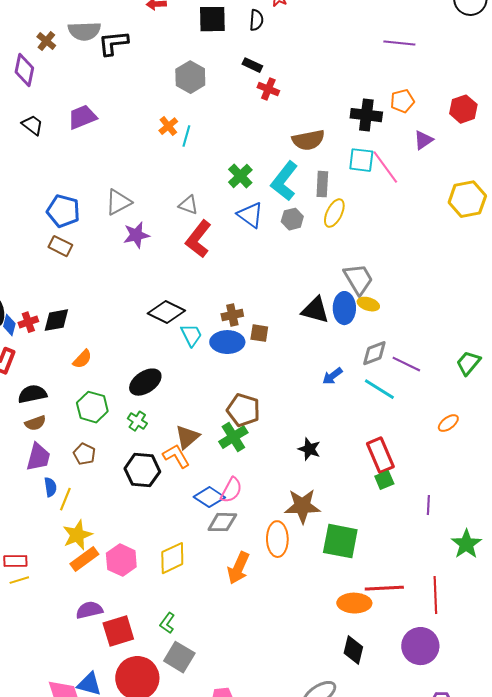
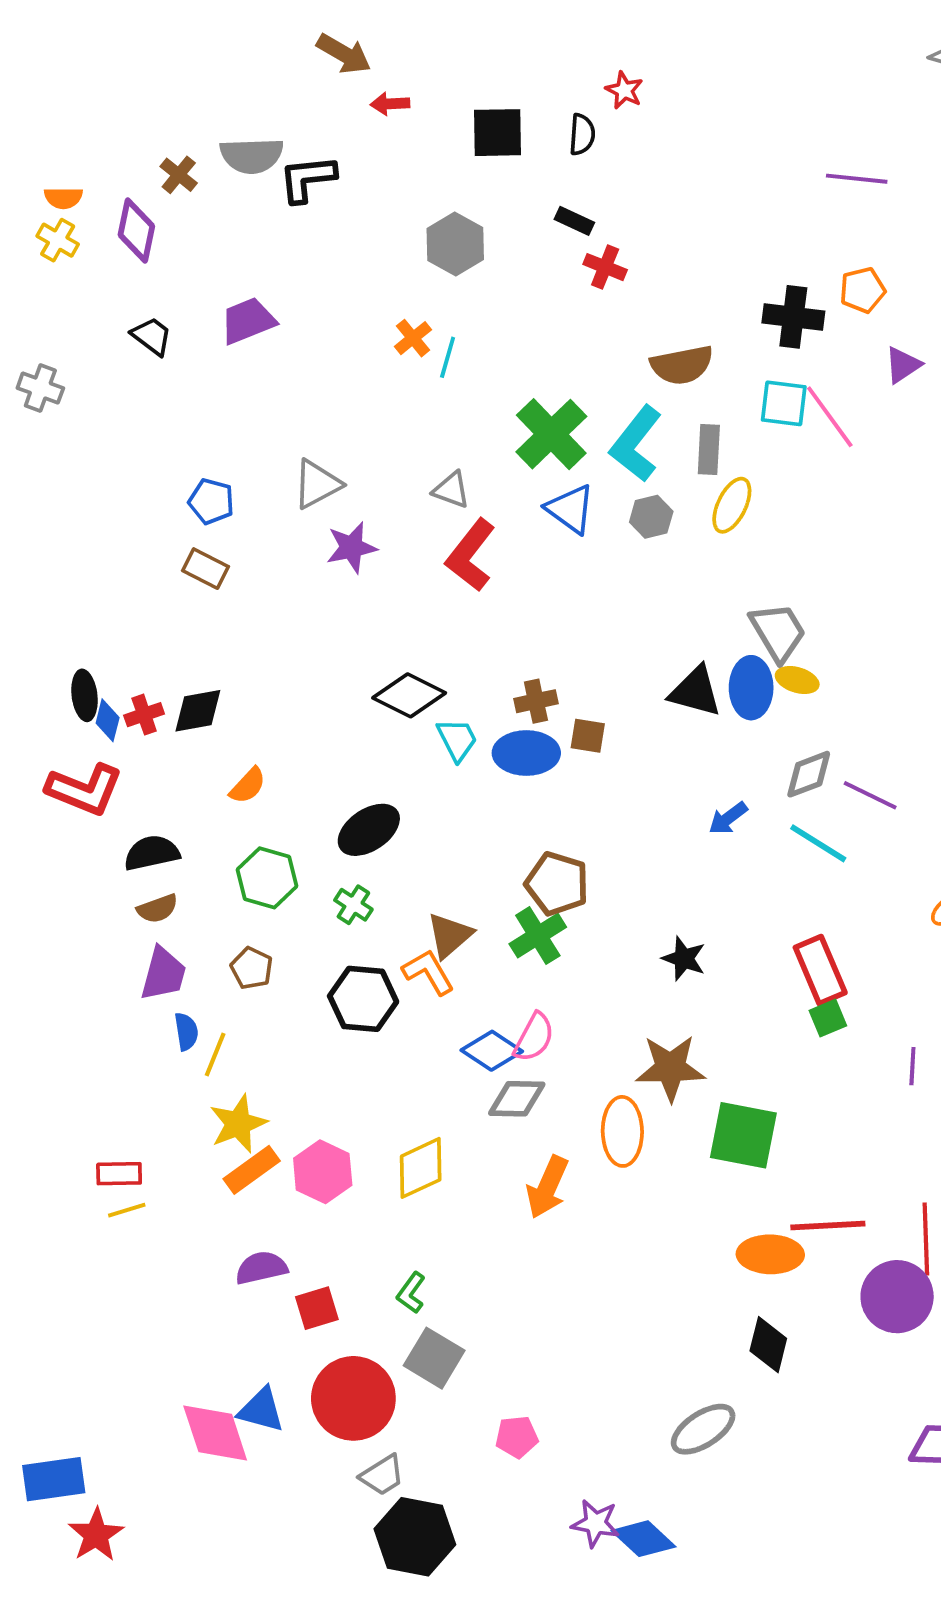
green cross: (240, 176) -> (551, 434), size x1.5
blue pentagon: (63, 211) -> (211, 501), size x0.7
red square: (118, 631) -> (317, 1308), size x0.7
purple circle: (420, 646) -> (897, 1297), moved

